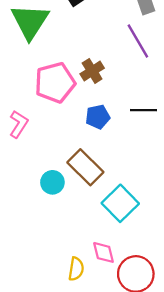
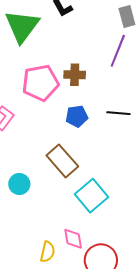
purple line: (138, 41) -> (118, 51), turned 48
brown cross: (92, 71) -> (75, 75), turned 30
cyan circle: (52, 182) -> (19, 184), moved

